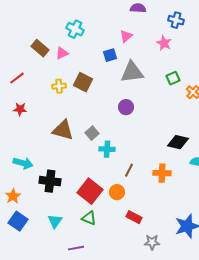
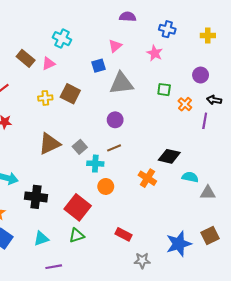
green square: (173, 78) -> (164, 90), turned 32
brown triangle: (63, 130) -> (49, 144), turned -40
brown line: (129, 170) -> (114, 148), moved, turned 40
orange cross: (162, 173) -> (147, 178), moved, turned 30
orange circle: (117, 192) -> (106, 186), moved
green triangle: (89, 218) -> (77, 235), turned -42
cyan triangle: (55, 221) -> (41, 239), turned 35
purple line: (76, 248) -> (54, 267), moved

